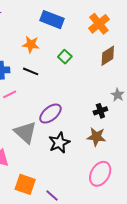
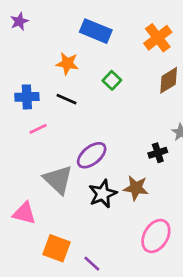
brown star: (96, 137) -> (136, 188), moved

